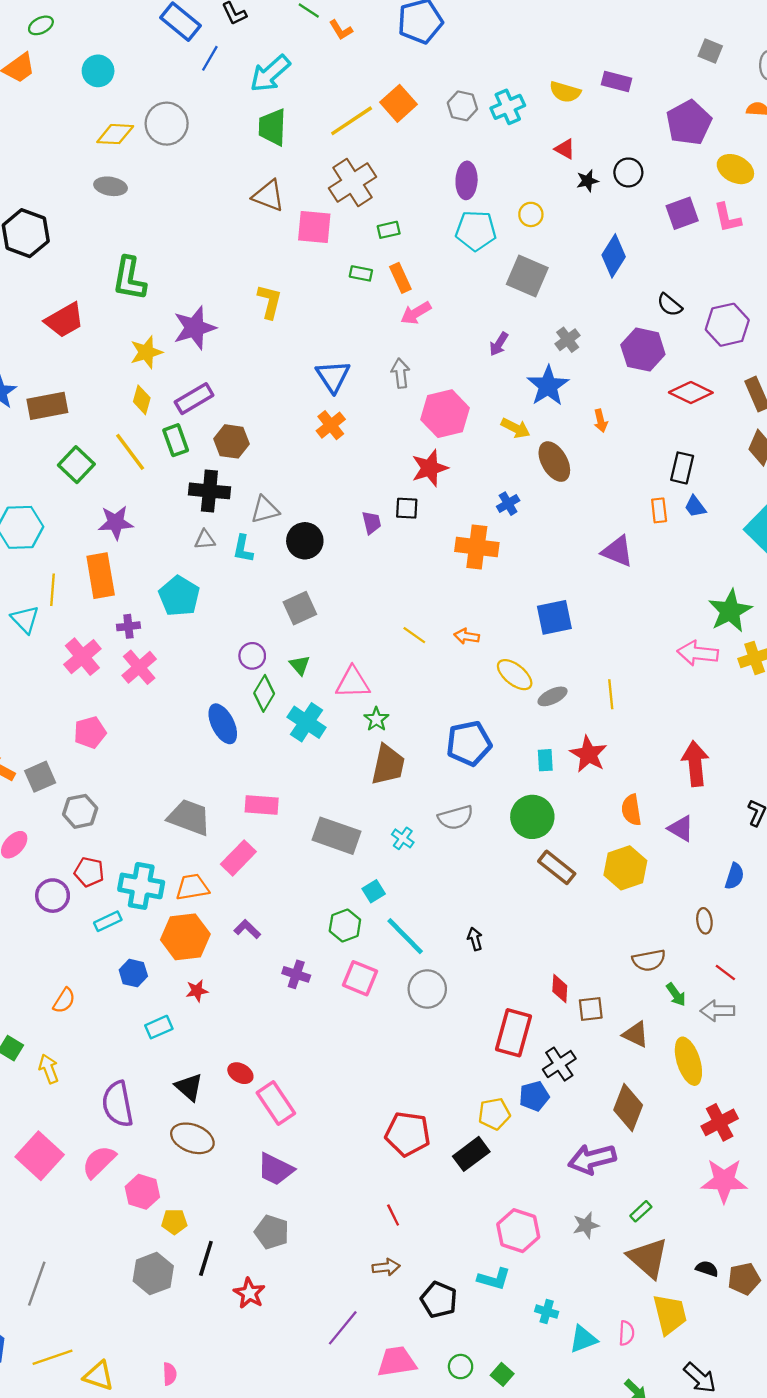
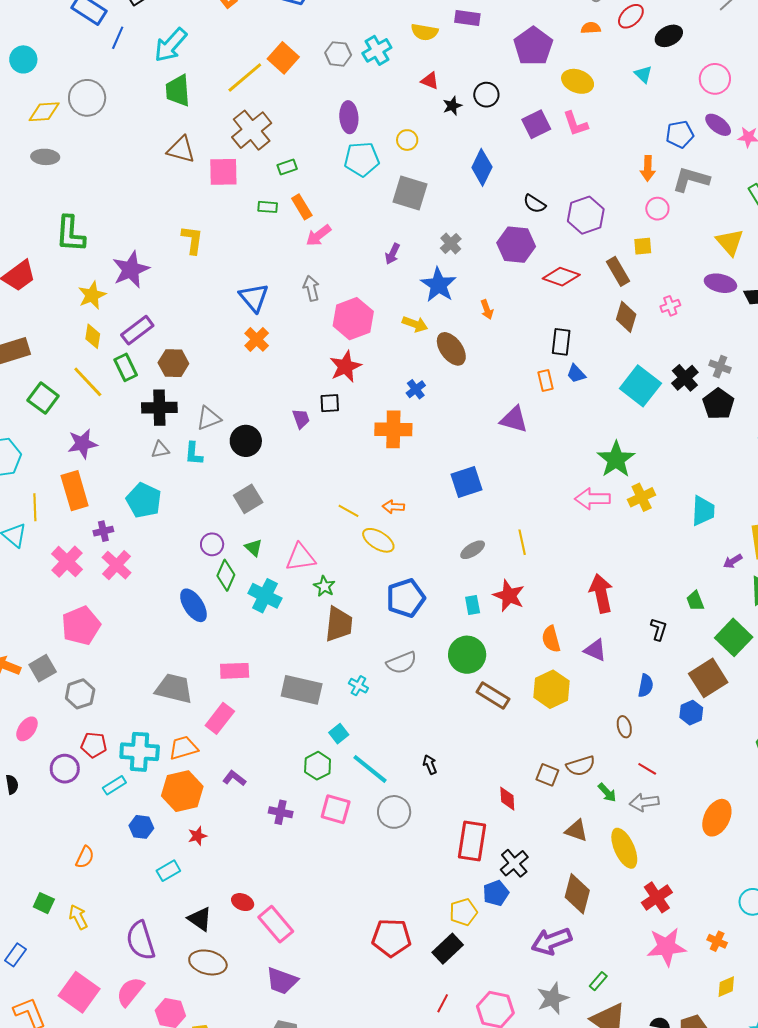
yellow ellipse: (515, 675) -> (378, 540), moved
pink pentagon: (90, 732) -> (81, 626), size x1.4
brown square: (591, 1009) -> (547, 775), moved, turned 35
red line: (393, 1215) -> (443, 1003), moved, turned 60
gray star: (586, 1225) -> (553, 998), size x1.4

